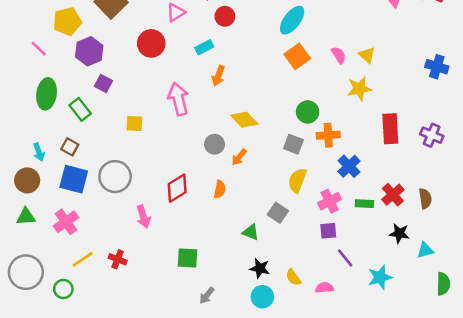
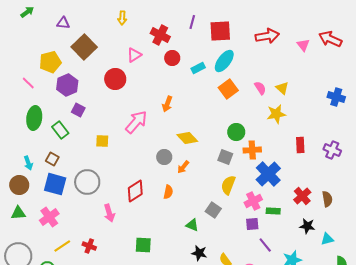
cyan rectangle: (204, 47) -> (198, 68), moved
pink arrow: (178, 99) -> (136, 122), turned 55
red rectangle: (390, 129) -> (300, 145), size x0.7
blue cross: (349, 166) -> (268, 174), size x1.4
green rectangle: (364, 204) -> (273, 211), moved

